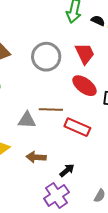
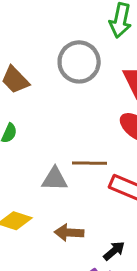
gray circle: (46, 57) -> (79, 62), moved

